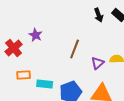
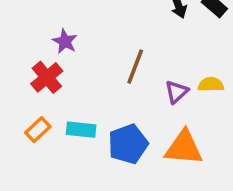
red cross: (14, 48) -> (47, 77), moved
orange rectangle: (24, 75) -> (38, 130), moved, turned -40

